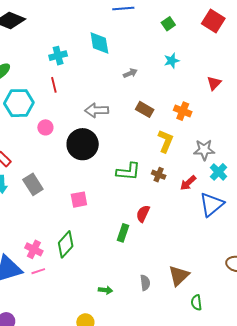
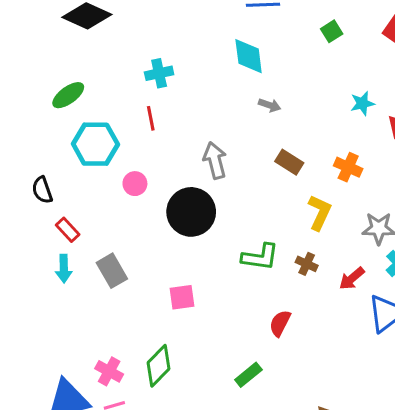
cyan diamond: (99, 43) -> (249, 56), moved
cyan star: (172, 61) -> (362, 103), moved
gray arrow: (130, 73) -> (270, 105), turned 40
gray arrow: (97, 110) -> (215, 160), turned 75
green rectangle: (123, 233) -> (248, 375), moved, turned 30

